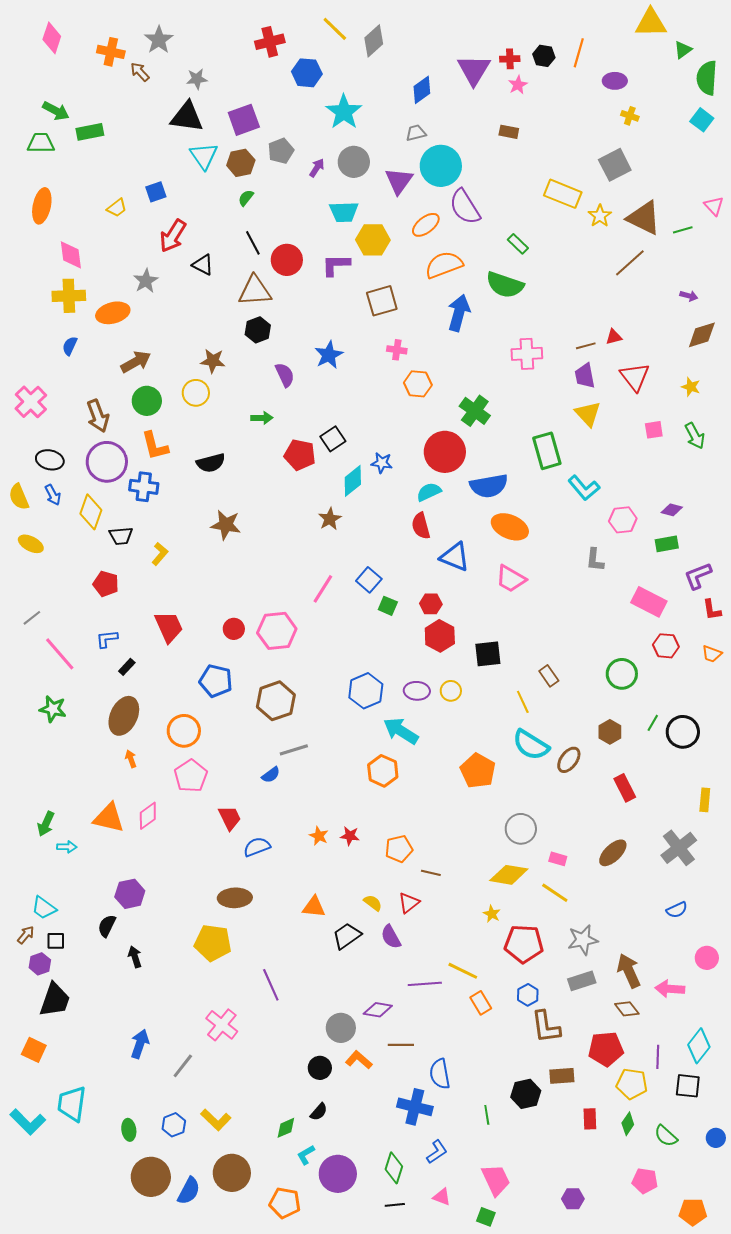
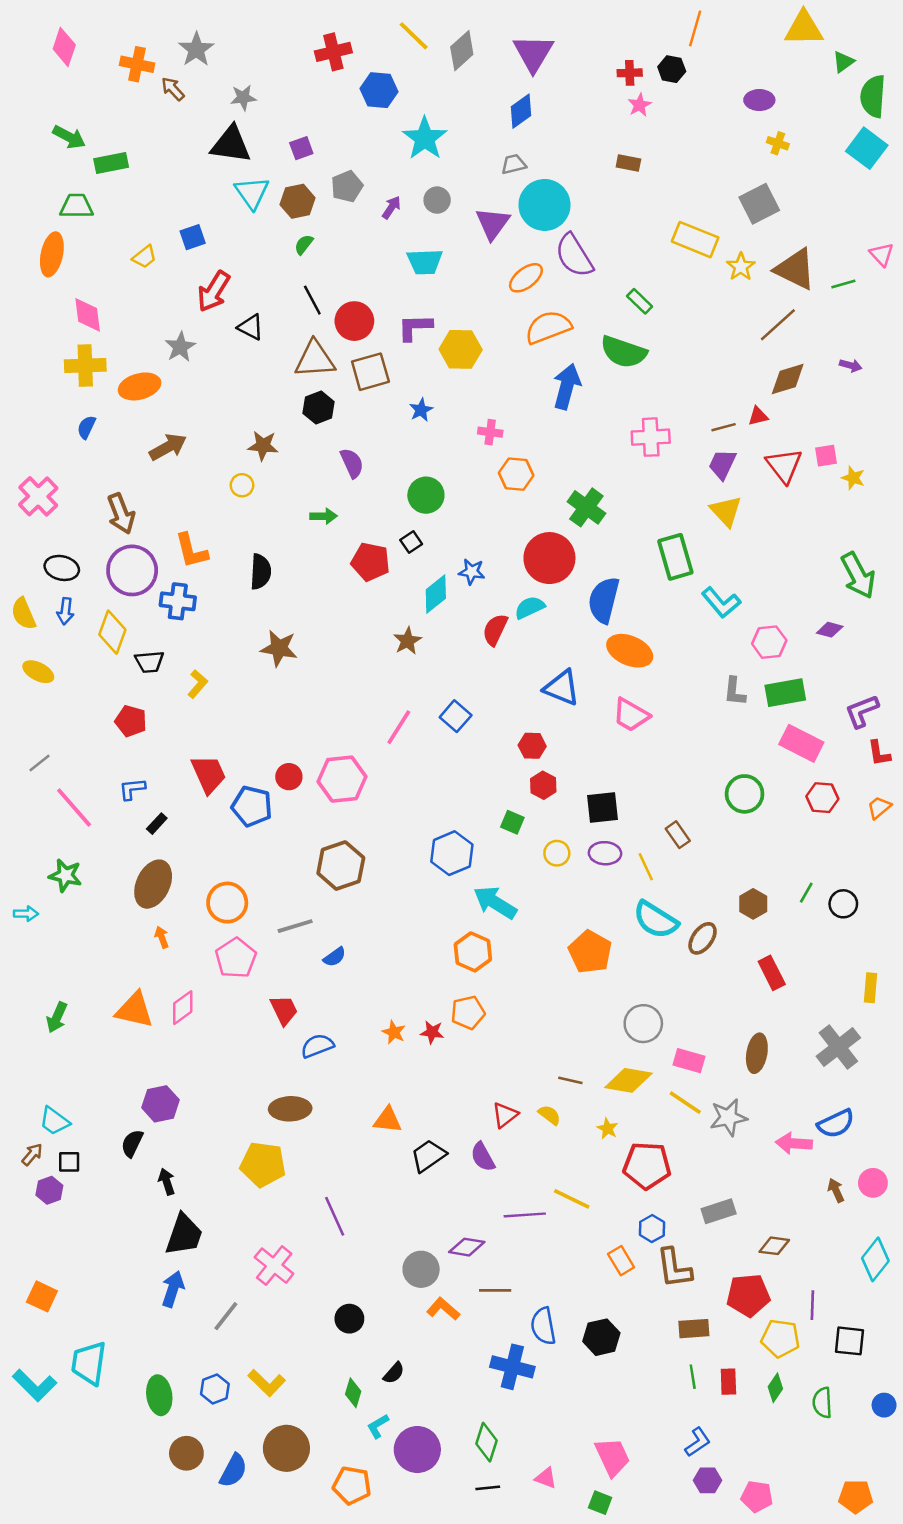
orange line: (579, 53) -> (695, 28), moved
purple triangle: (474, 70) -> (533, 53), moved
purple square: (244, 120) -> (301, 148), size x0.6
cyan square: (702, 120) -> (867, 148), size x1.4
green trapezoid: (41, 143) -> (77, 206), moved
gray circle: (354, 162) -> (437, 200), size x0.7
yellow hexagon: (373, 240) -> (461, 349), moved
brown square: (382, 301) -> (370, 372), moved
brown diamond: (702, 335) -> (788, 379), moved
blue star: (329, 355) -> (421, 410), moved, size x0.7
purple trapezoid: (585, 376) -> (722, 464), turned 36
yellow circle: (196, 393) -> (242, 485), size x0.7
green circle: (147, 401) -> (426, 495), moved
pink square: (654, 430) -> (826, 456), moved
green arrow: (695, 436) -> (858, 575), moved, size x1.4
black square: (333, 439) -> (411, 542), size x0.7
black semicircle: (211, 463) -> (261, 572), turned -72
blue semicircle: (489, 486) -> (604, 600), turned 114
blue arrow: (53, 495) -> (65, 611), turned 35
red semicircle: (421, 526) -> (495, 630), moved, turned 40
green rectangle: (667, 544) -> (785, 693), moved, size x1.4
green square: (388, 606) -> (512, 822), moved
red hexagon: (440, 636) -> (543, 785), size x0.7
orange trapezoid: (712, 654) -> (879, 807), turned 120
green circle: (622, 674) -> (745, 794), moved
blue pentagon: (216, 681) -> (252, 806), moved
purple ellipse: (417, 691) -> (605, 853), moved
black circle: (683, 732) -> (843, 904), size x0.7
gray line: (294, 750) -> (295, 926), moved
cyan arrow: (67, 847) -> (26, 914), moved
orange pentagon: (399, 849) -> (468, 1012), moved
brown ellipse: (613, 853) -> (757, 1053), turned -36
pink rectangle: (558, 859) -> (689, 1061), size x1.4
brown line: (431, 873) -> (570, 1080), moved
yellow semicircle: (373, 903) -> (549, 1115), moved
blue semicircle: (677, 910) -> (836, 1124), size x1.4
gray star: (583, 940) -> (728, 1117), moved
brown arrow: (629, 971) -> (836, 1190), moved, size x0.6
pink arrow: (670, 989) -> (794, 1143), moved
black trapezoid: (55, 1000) -> (184, 1235), moved
orange rectangle: (481, 1003) -> (621, 1261), moved
brown diamond: (627, 1009) -> (774, 1246), turned -45
cyan diamond: (699, 1046) -> (875, 1259), moved
black circle: (320, 1068) -> (349, 1319), moved
black hexagon: (526, 1094) -> (601, 1337), moved
green line: (487, 1115) -> (693, 1377), moved
green diamond: (286, 1128) -> (353, 1393), turned -50
green ellipse: (129, 1130) -> (159, 1395), size x1.4
green semicircle: (666, 1136) -> (822, 1403), turned 45
blue L-shape: (437, 1152) -> (698, 1442), moved
brown circle: (151, 1177) -> (186, 1453), size x0.7
pink pentagon: (645, 1181) -> (757, 1496), moved

